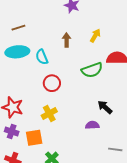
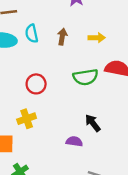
yellow arrow: (95, 36) -> (97, 38), turned 48
cyan semicircle: (42, 57) -> (32, 33), moved

